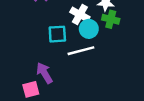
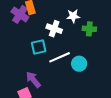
green cross: (111, 19) -> (89, 29), moved
cyan circle: (89, 29) -> (79, 64), moved

